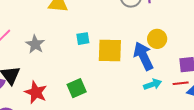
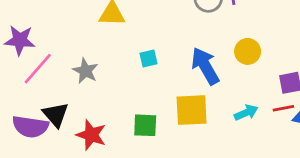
yellow square: (110, 51) -> (192, 110), moved
blue arrow: (143, 56) -> (205, 66), moved
green square: (77, 88) -> (145, 125), turned 30

